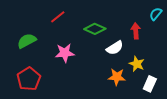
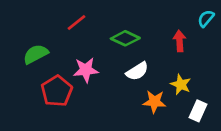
white semicircle: (115, 48) -> (137, 71), moved
red pentagon: (29, 79) -> (57, 91), moved

